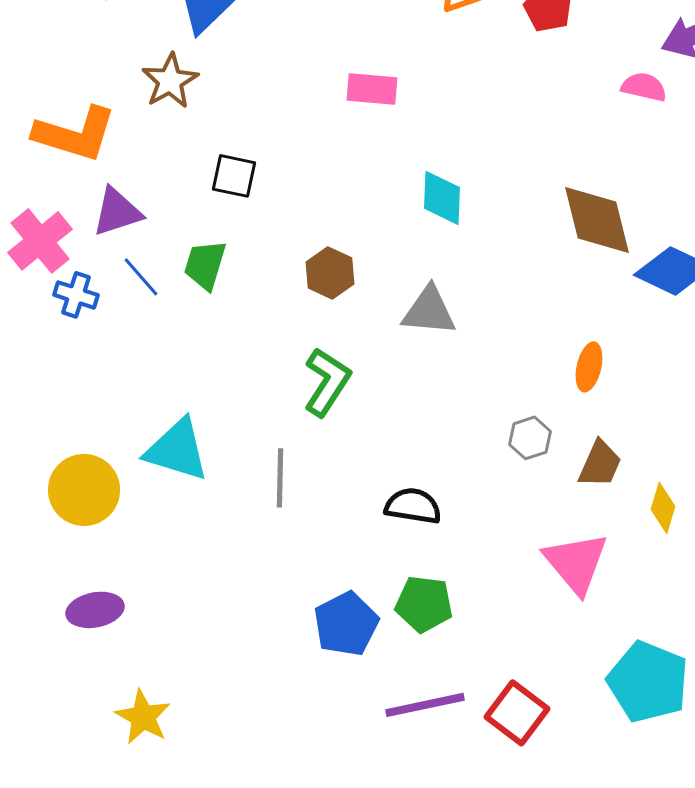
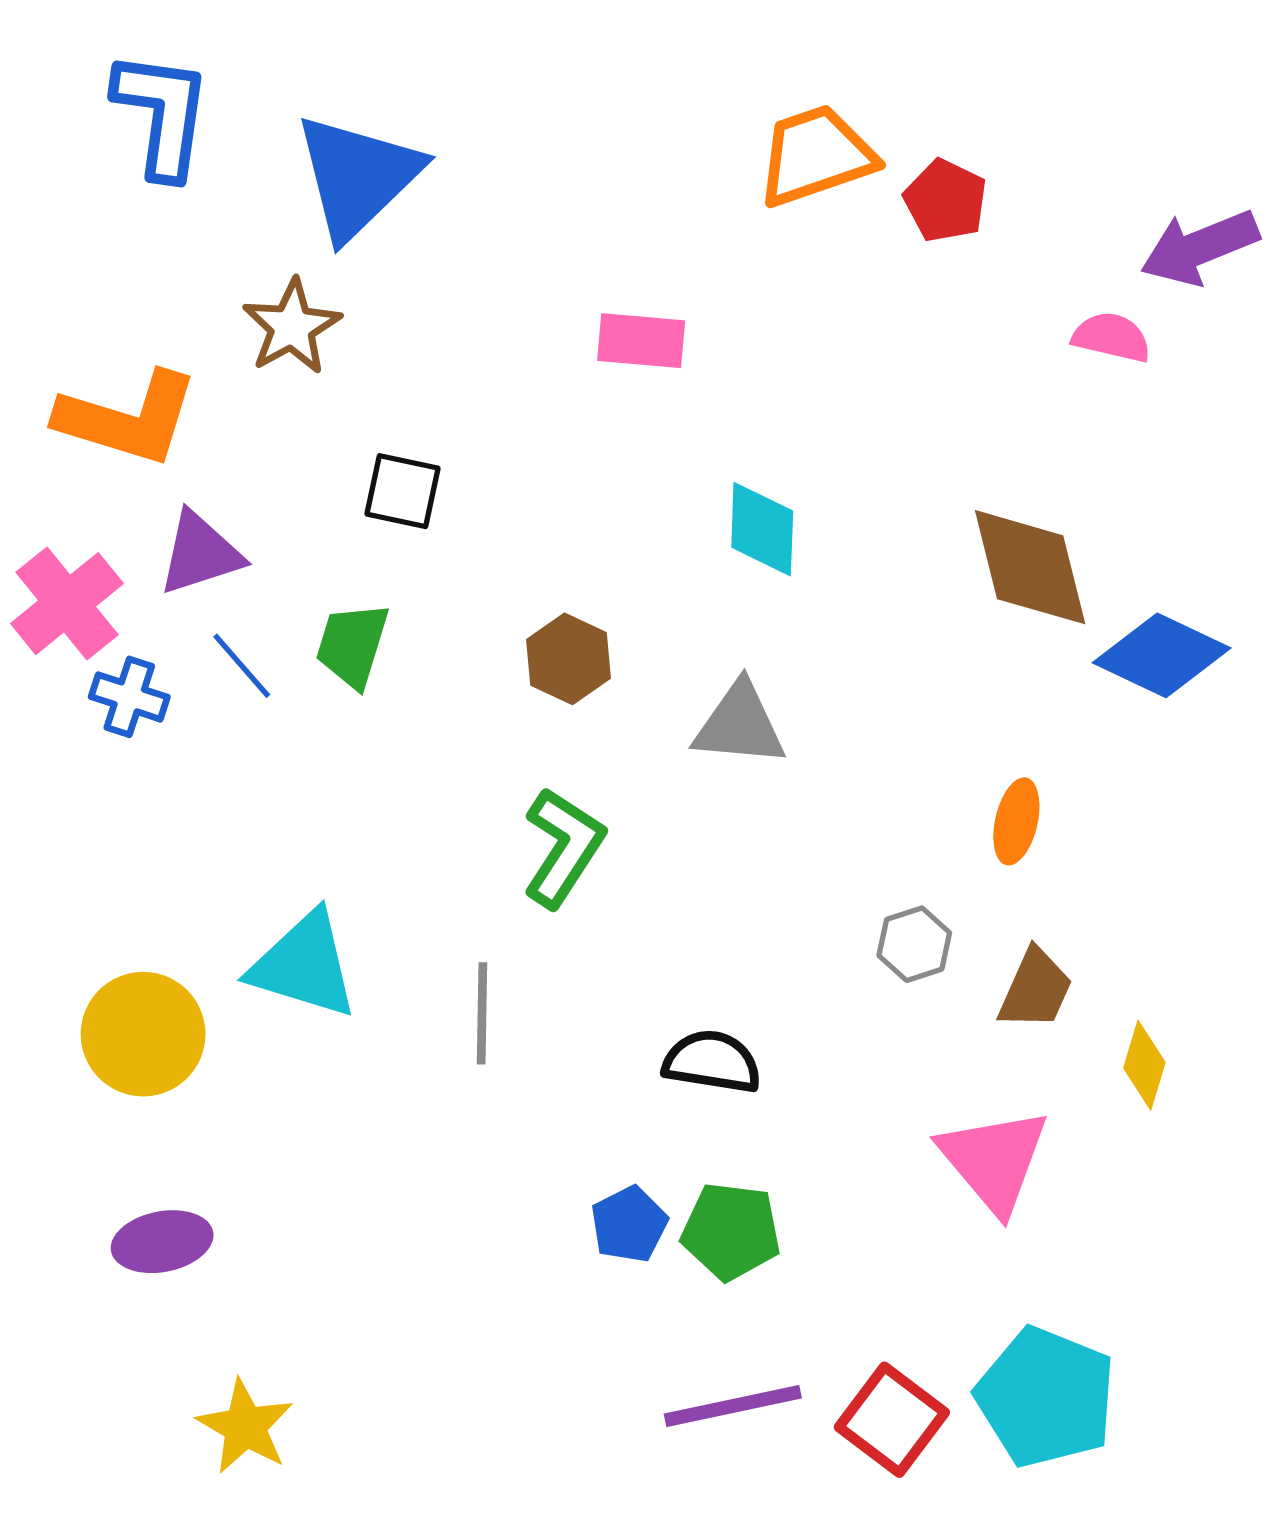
blue pentagon: (346, 624) -> (629, 1224), moved, size x0.7
cyan pentagon: (648, 682) -> (1046, 1397), moved

